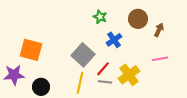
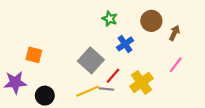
orange square: (31, 50) -> (34, 55), size x0.7
pink line: (160, 59) -> (176, 65), turned -42
gray line: (105, 82) -> (106, 89), moved
yellow line: (80, 83) -> (88, 91), turned 55

